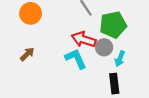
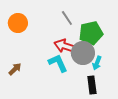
gray circle: (104, 47) -> (83, 53), size x1.5
brown arrow: (27, 54) -> (15, 69), moved

